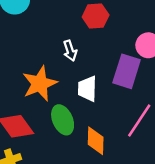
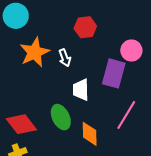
orange star: (40, 84) -> (35, 52), moved

